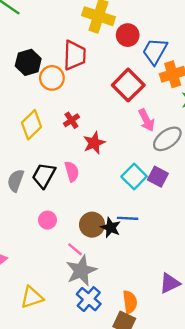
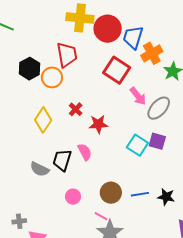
red circle: (128, 35) -> (108, 29), size x1.4
red star: (94, 143) -> (98, 124), turned 30
gray semicircle: (16, 181) -> (40, 169), turned -72
blue line: (128, 218) -> (140, 194), moved
black star: (111, 228) -> (166, 197), moved

